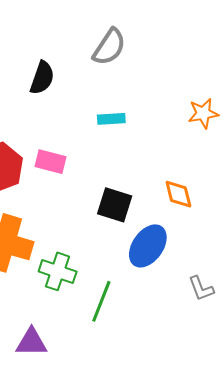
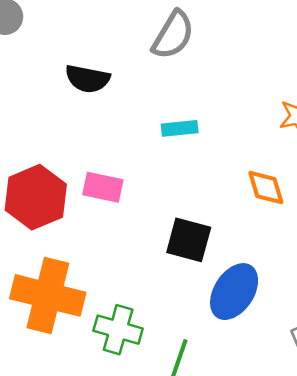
black semicircle: (42, 78) -> (87, 79), turned 84
orange diamond: (178, 194) -> (266, 188), moved

